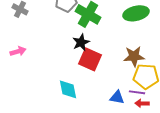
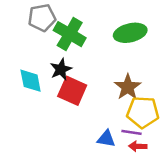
brown star: (134, 56) -> (128, 87), turned -30
cyan diamond: (68, 89) -> (31, 81), moved

